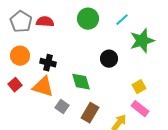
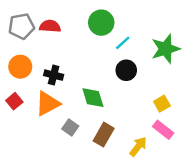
cyan line: (122, 20) -> (123, 43), moved
gray pentagon: (21, 22) -> (21, 26), turned 30
orange triangle: (43, 87) -> (48, 104), turned -45

